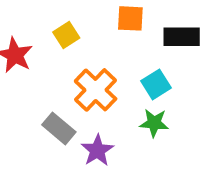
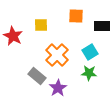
yellow square: (66, 35) -> (41, 25), turned 32

